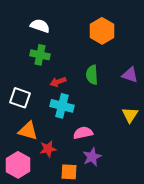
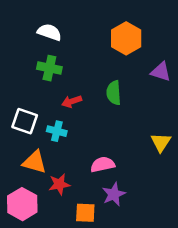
purple triangle: (130, 75) -> (161, 72), moved
cyan cross: (62, 106) -> (57, 131), moved, size x0.7

